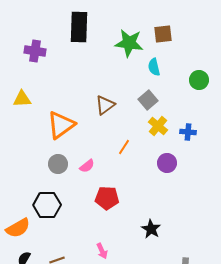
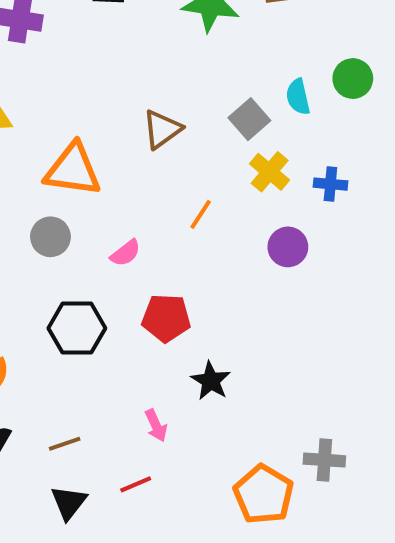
cyan semicircle: (154, 67) -> (298, 97), moved
orange triangle: (61, 125) -> (73, 170), turned 44
gray circle: (58, 164) -> (50, 237), moved
black hexagon: (47, 205) -> (77, 328), moved
black star: (151, 229) -> (211, 381), moved

